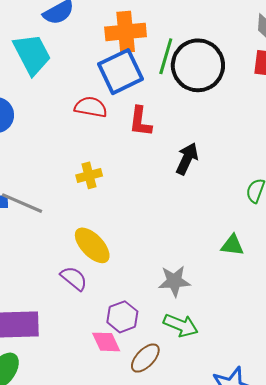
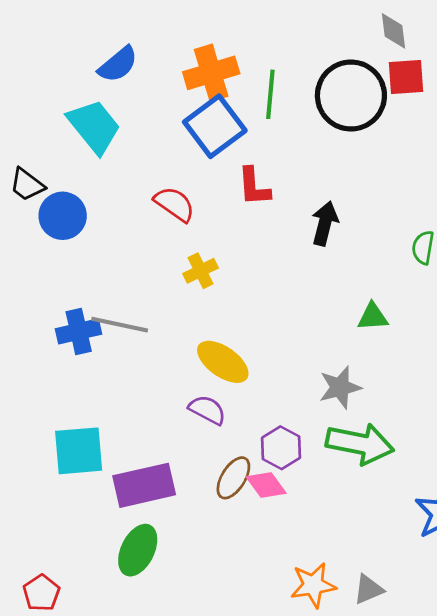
black circle: (198, 65) -> (351, 95), moved
red semicircle: (91, 107) -> (175, 204), moved, turned 36
green triangle: (232, 245) -> (373, 317), moved
green arrow: (181, 325) -> (360, 444), size x1.4
brown ellipse: (145, 358) -> (233, 478), moved

